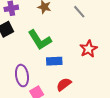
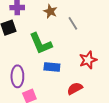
gray line: (79, 12) -> (73, 23), moved
red semicircle: (64, 84) -> (75, 88), moved

